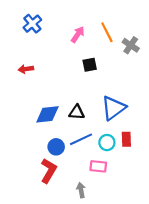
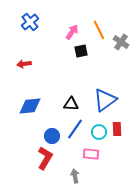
black square: (90, 65) -> (81, 51), moved
blue diamond: (47, 114) -> (30, 106), moved
blue line: (81, 139) -> (75, 129), turned -30

